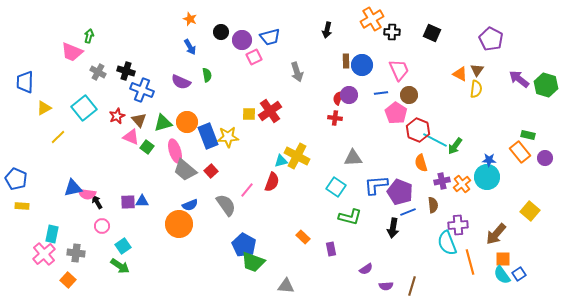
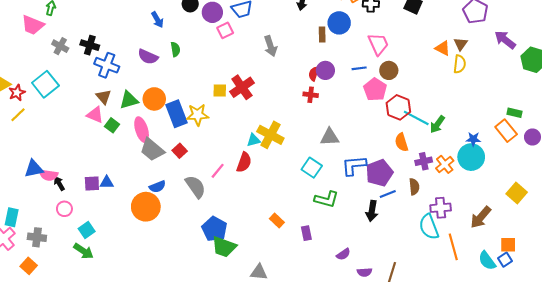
blue circle: (362, 65) -> (339, 23), moved
purple arrow: (519, 79) -> (505, 40), moved
red star: (117, 116) -> (17, 93), moved
purple pentagon: (400, 192) -> (379, 173), turned 30
orange square: (503, 259) -> (508, 245), moved

